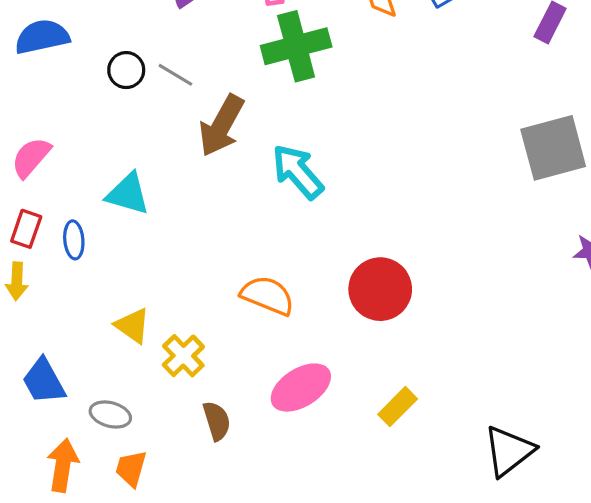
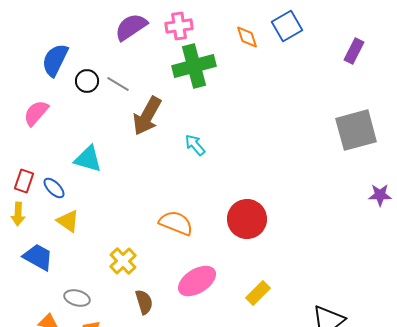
blue semicircle: (42, 37) -> (55, 60), moved, turned -52
pink semicircle: (31, 157) -> (36, 113), moved
cyan arrow: (298, 172) -> (195, 145), size x0.6
blue ellipse: (74, 240) -> (54, 188), turned -40
yellow triangle: (133, 326) -> (68, 221), moved
blue trapezoid: (44, 381) -> (38, 257), moved, turned 148

